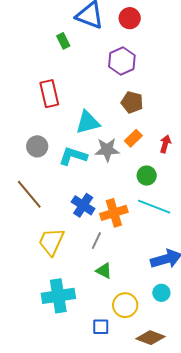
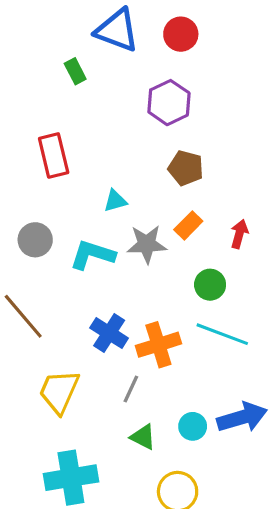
cyan triangle: (88, 122) -> (115, 201), size x0.6
cyan circle: (161, 293) -> (193, 426), moved

